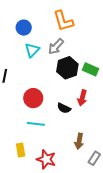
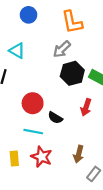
blue circle: (24, 28) -> (29, 15), moved
cyan triangle: (32, 50) -> (17, 51), moved, turned -49
black semicircle: (64, 108) -> (55, 118), moved
red star: (46, 159) -> (42, 157), moved

